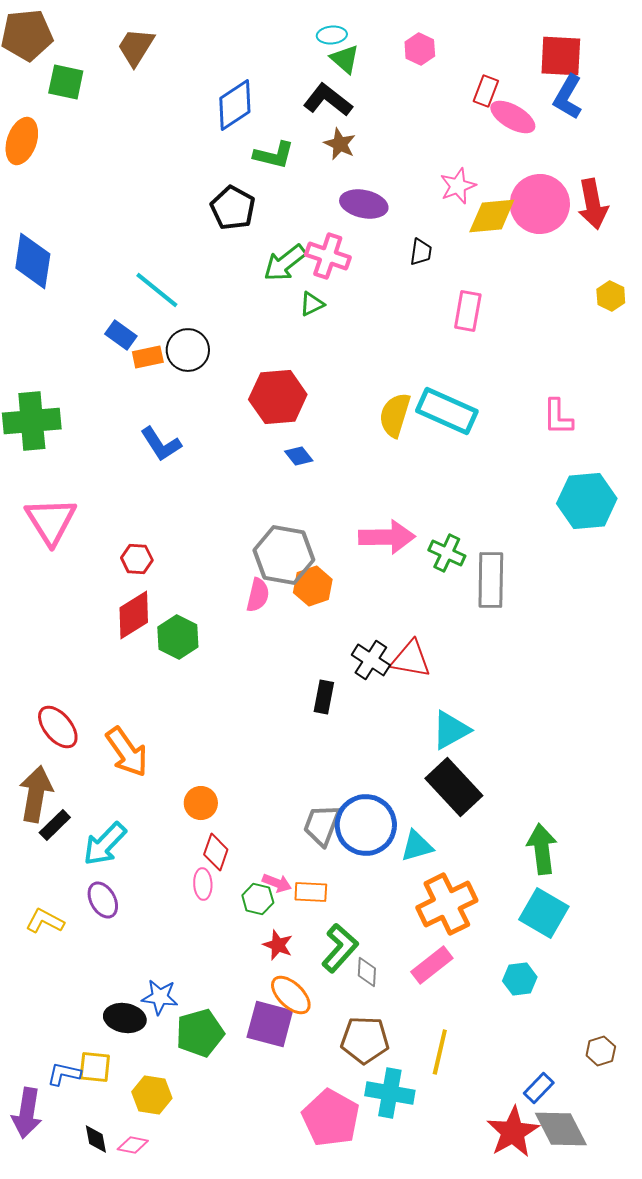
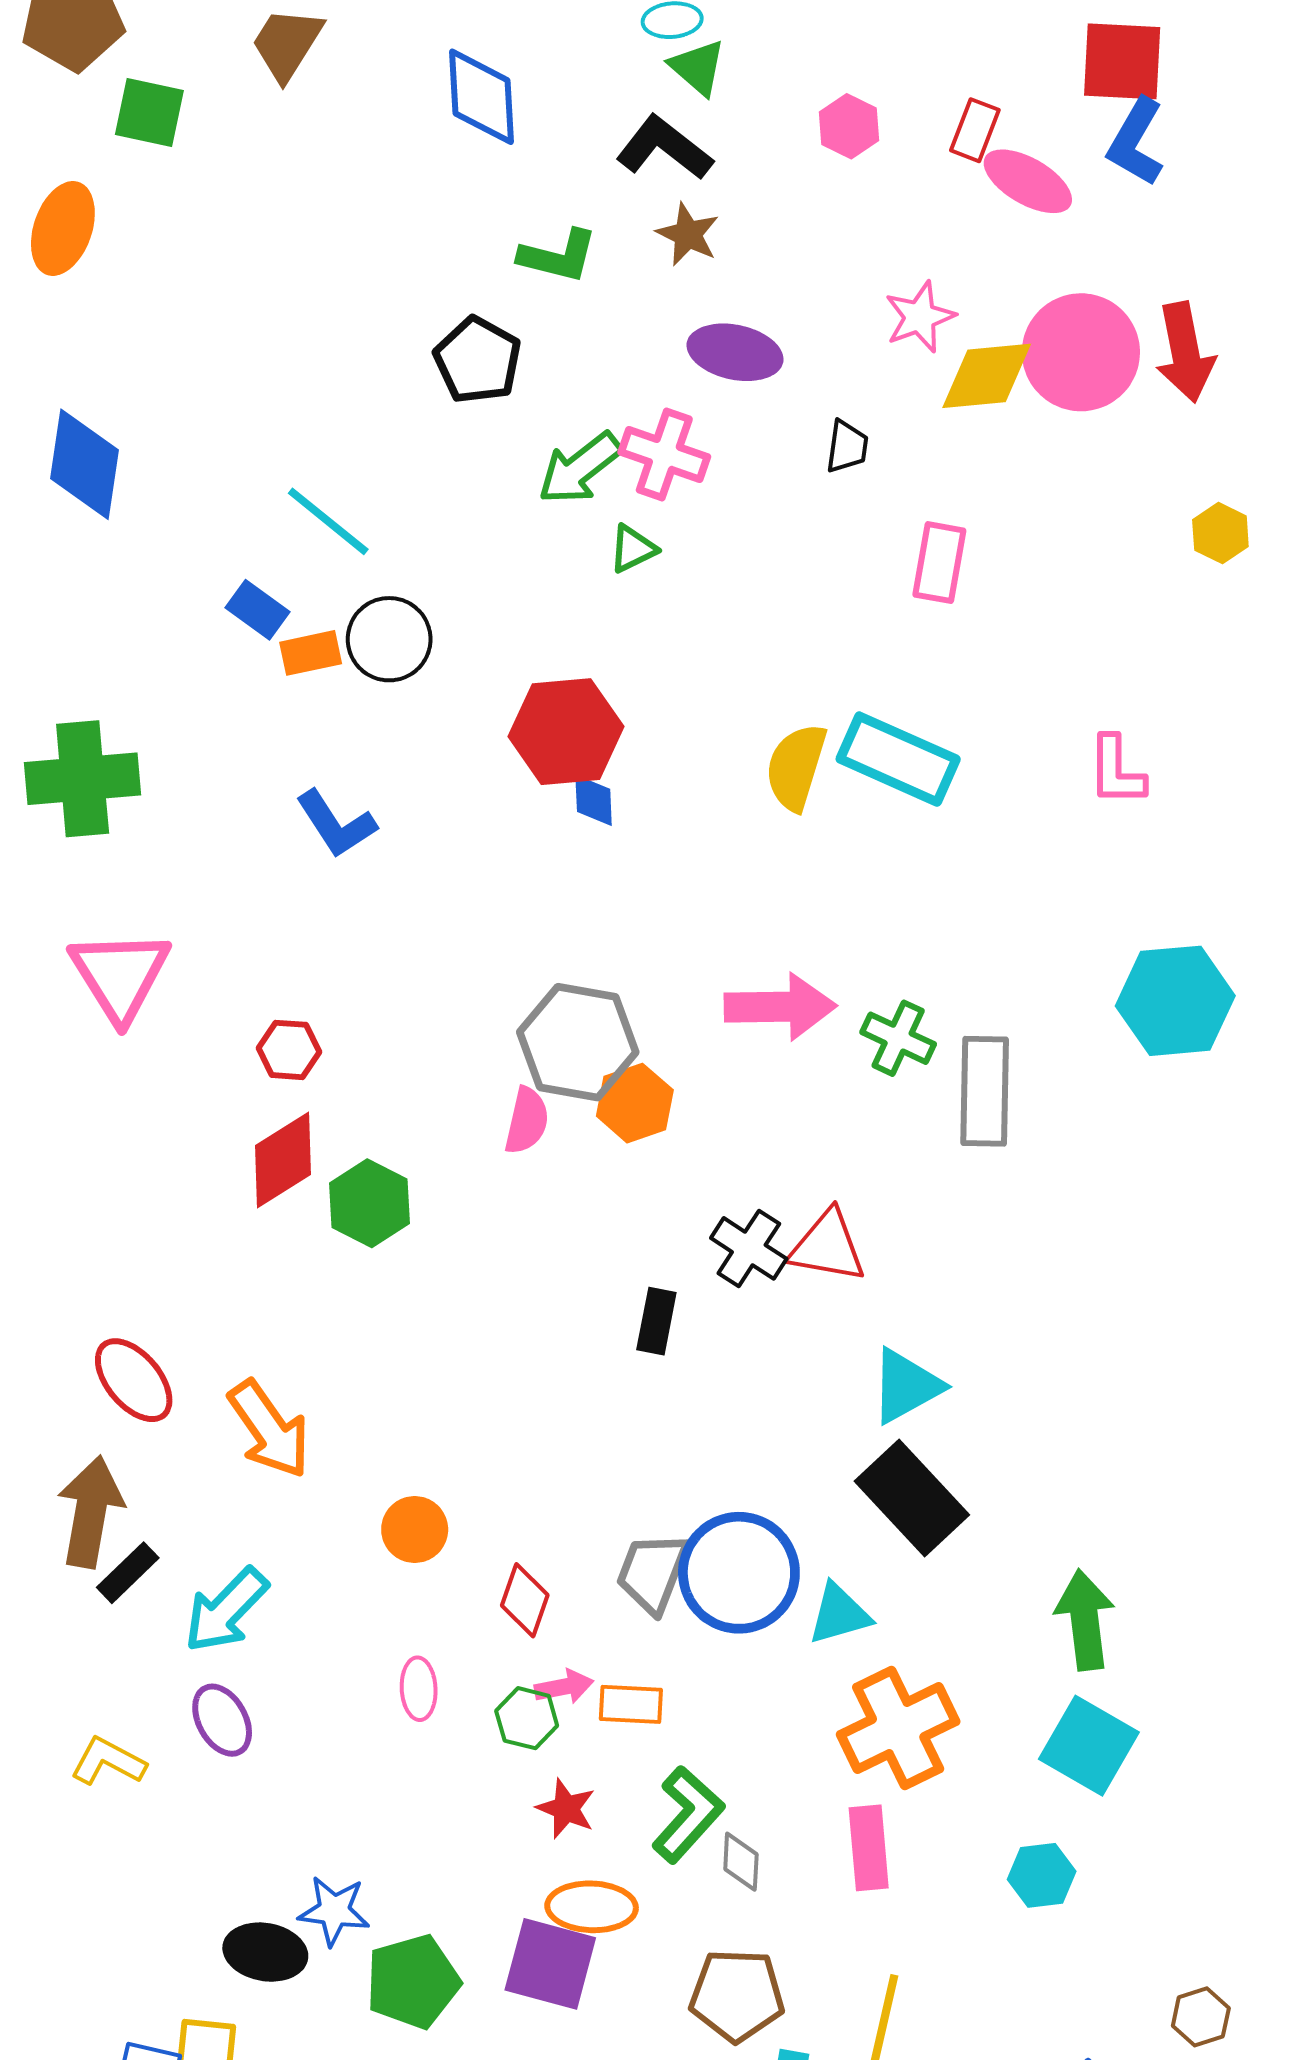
pink hexagon: (420, 49) -> (849, 126), moved
blue diamond: (235, 105) -> (482, 97), moved, turned -60
blue diamond: (299, 456) -> (594, 800), moved, turned 36
cyan hexagon: (587, 501) -> (1175, 1001), moved
red diamond: (216, 852) -> (525, 1600), moved
pink arrow: (277, 883) -> (564, 1687), turned -32
pink rectangle: (432, 965) -> (869, 1848), turned -57
orange ellipse: (291, 995) -> (592, 1907), turned -42

